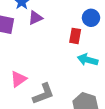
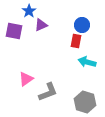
blue circle: (91, 18) -> (82, 25), moved

